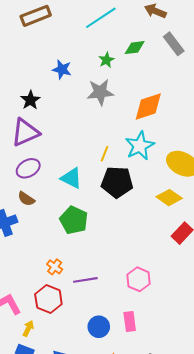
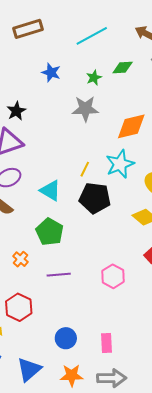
blue star: (62, 69) -> (51, 73), moved
orange cross: (55, 267) -> (21, 259), moved
pink hexagon: (138, 279) -> (113, 276), moved
purple line: (85, 280) -> (59, 275), moved
pink rectangle: (130, 322) -> (107, 343), moved

